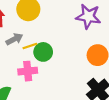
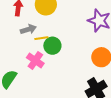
pink cross: (28, 71) -> (35, 61), turned 30

